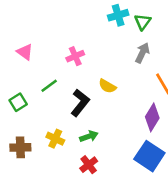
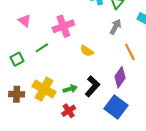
pink cross: (75, 56) -> (63, 26), size x1.5
black L-shape: (80, 103) -> (92, 86), moved
yellow cross: (55, 139) -> (44, 89), size x1.6

